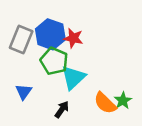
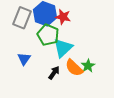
green star: (123, 101) -> (88, 66), moved
orange semicircle: (105, 103) -> (74, 68), moved

